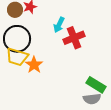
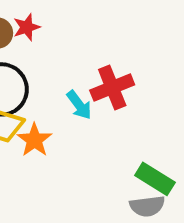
cyan arrow: (59, 25) -> (79, 105), moved, turned -63

